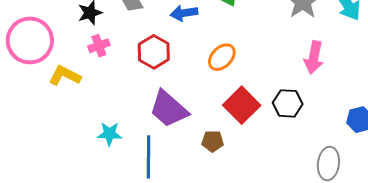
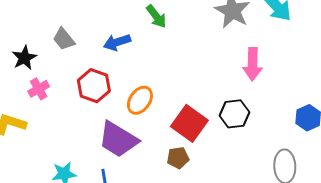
orange ellipse: (222, 57) -> (140, 100), moved
brown pentagon: (213, 141) -> (178, 158), moved

